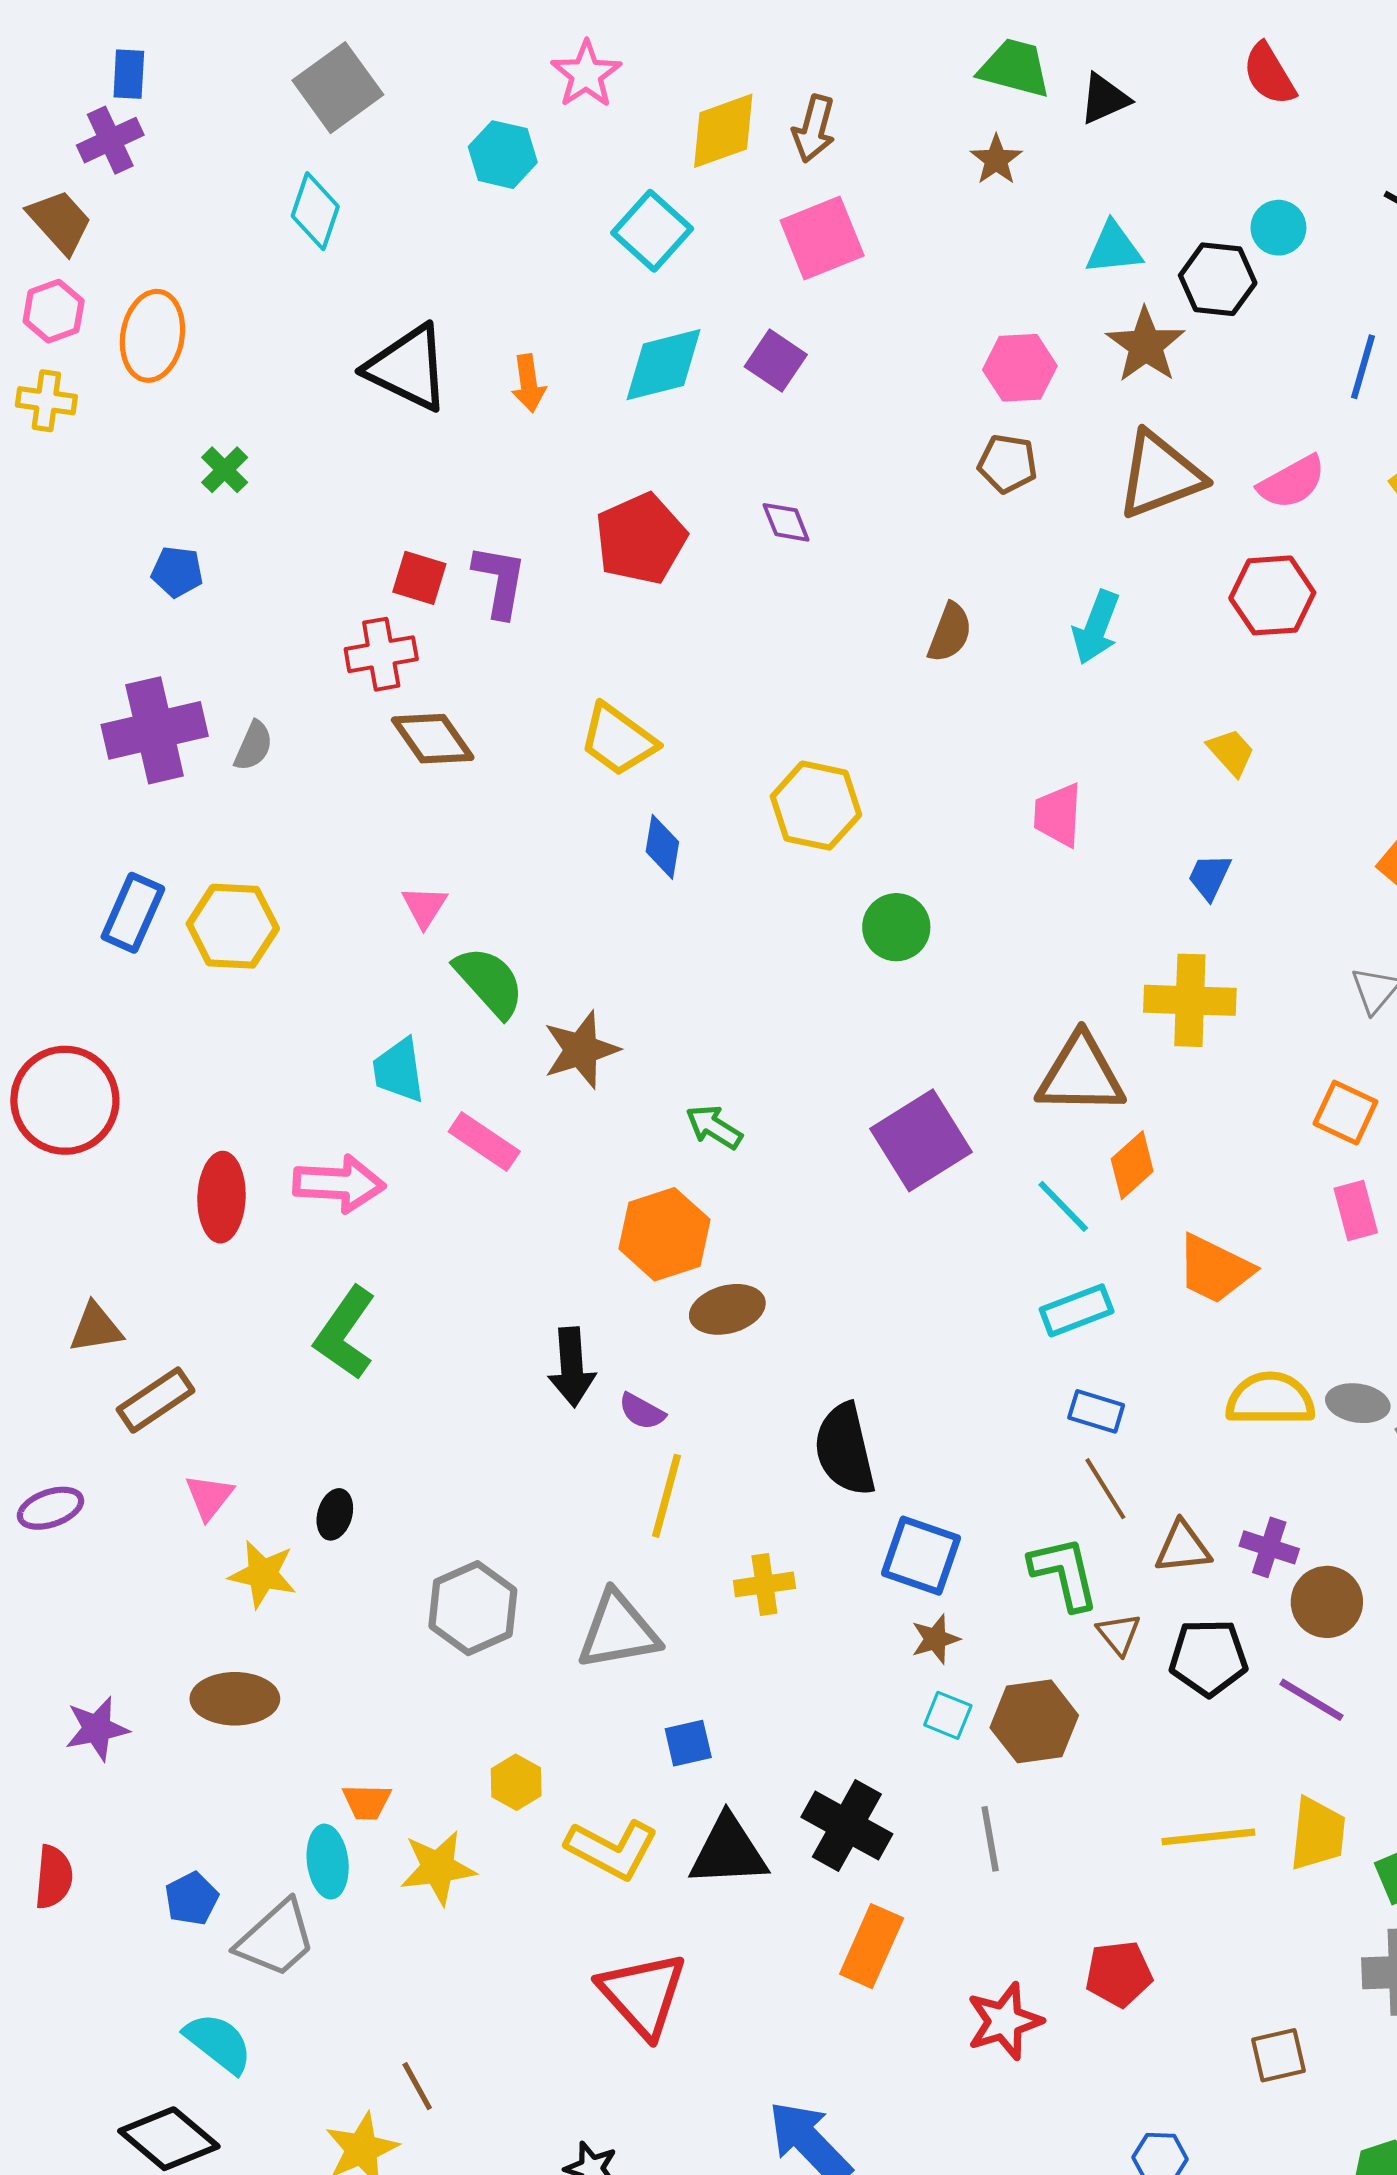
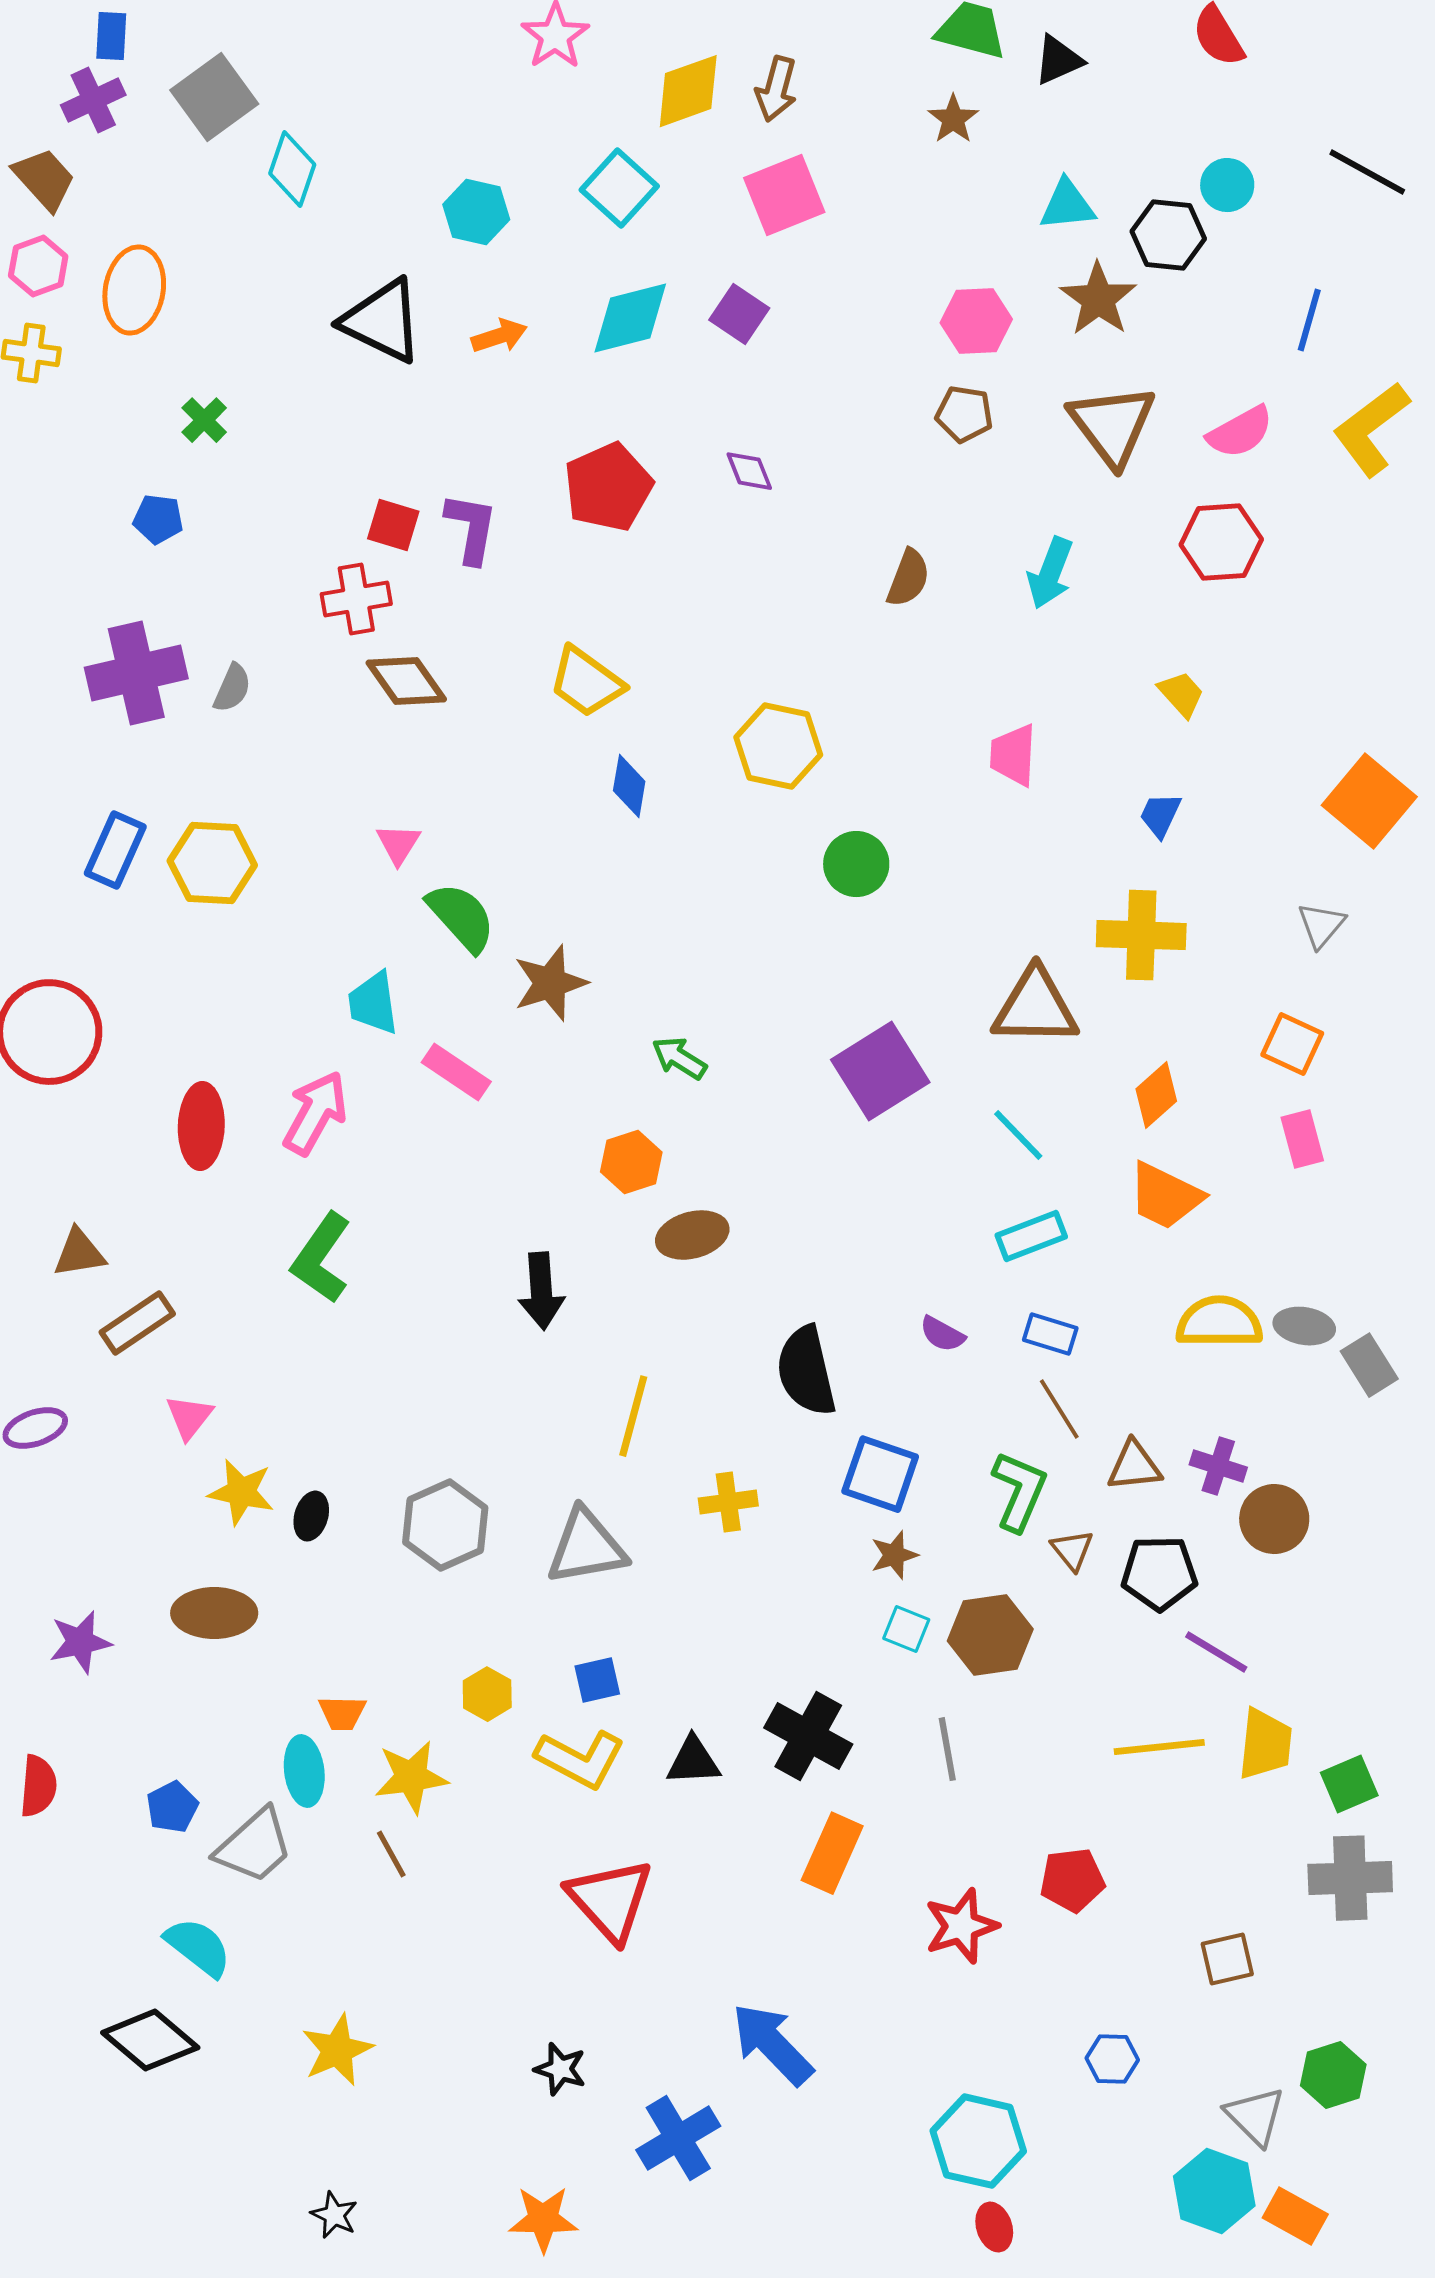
gray square: (338, 88) -> (214, 97), moved
cyan hexagon: (503, 155) -> (476, 212), moved
orange arrow: (528, 383) -> (499, 336), turned -100
brown triangle: (1160, 475) -> (1112, 425), turned -46
orange diamond: (1132, 1165) -> (1156, 1095), moved
pink arrow: (339, 1184) -> (315, 1113), turned -64
orange hexagon: (664, 1234) -> (631, 1162), size x0.7
purple semicircle: (642, 1411) -> (942, 1334), moved
black ellipse: (335, 1514) -> (311, 1516), moved
green L-shape: (1064, 1573) -> (1019, 1491), turned 36
purple line: (1311, 1700) -> (1216, 1652), moved
blue square: (688, 1743) -> (597, 1680), moved
black triangle: (728, 1851) -> (693, 1761), size x0.7
brown line: (417, 2086) -> (391, 1854), moved

